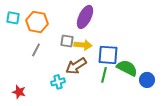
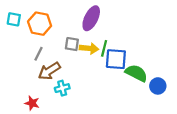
brown arrow: (76, 66) -> (49, 71), moved
green line: (104, 75) -> (104, 48), moved
red star: (19, 92) -> (32, 103), moved

